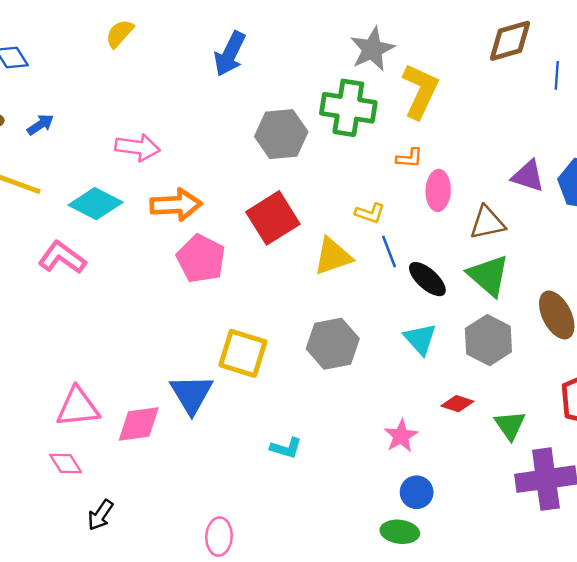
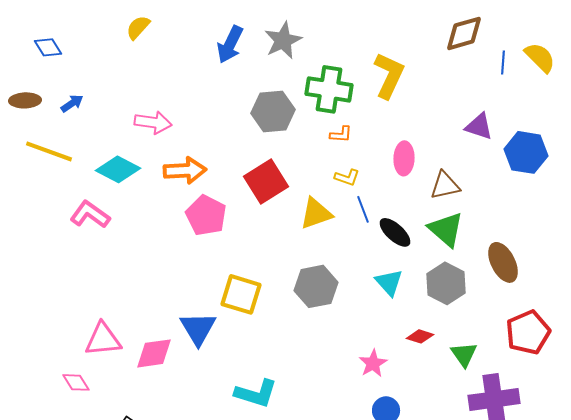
gray star: (372, 49) -> (283, 40), moved
orange L-shape: (409, 158) -> (341, 134), moved
purple triangle: (528, 176) -> (479, 126), moved
cyan L-shape: (286, 448) -> (256, 393), moved, size x1.6
pink diamond: (66, 464) -> (76, 382), moved

